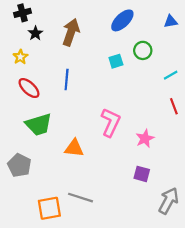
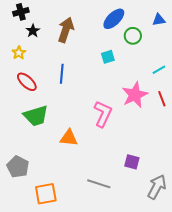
green circle: (143, 50) -> (133, 36), moved
pink star: (145, 138) -> (135, 95), moved, size x1.5
gray pentagon: (19, 165) -> (18, 167), moved
gray line: (81, 198) -> (99, 184), moved

